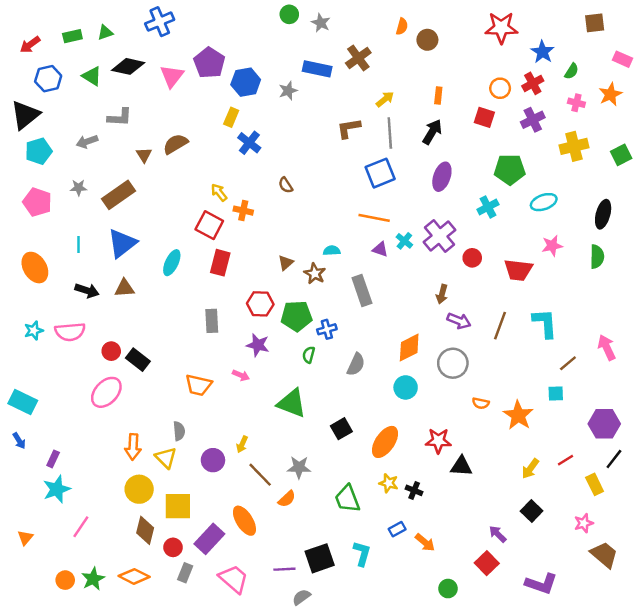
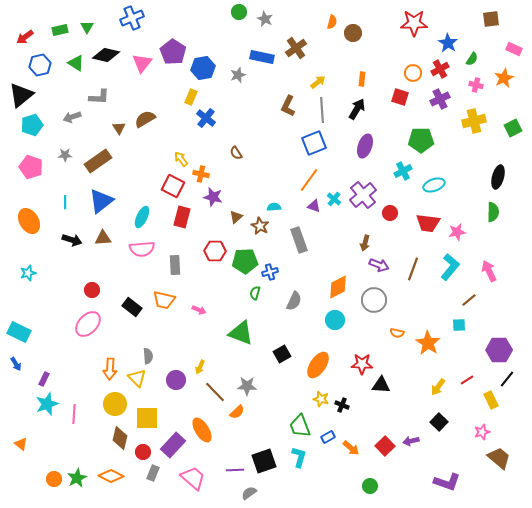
green triangle: (105, 33) -> (87, 27), turned -40
brown L-shape: (349, 128) -> (288, 106), turned -55
cyan ellipse: (544, 202) -> (434, 185), moved
orange line: (374, 218) -> (309, 180), turned -65
pink star: (552, 246) -> (457, 232), moved
cyan L-shape: (545, 323) -> (450, 267), turned 44
pink semicircle: (70, 332) -> (142, 249), moved
purple star: (258, 345) -> (213, 197), moved
pink arrow: (607, 347) -> (489, 271), moved
black rectangle: (138, 360) -> (132, 307), moved
orange trapezoid: (198, 385) -> (164, 300), moved
green trapezoid: (347, 499) -> (300, 426), moved
pink line: (81, 527) -> (74, 414), moved, turned -30
purple arrow: (498, 534) -> (411, 441), turned -56
orange triangle: (25, 538) -> (21, 444), turned -32
red square: (487, 563) -> (385, 446), moved

